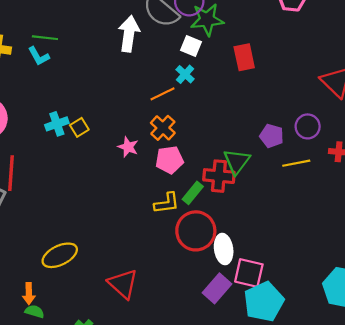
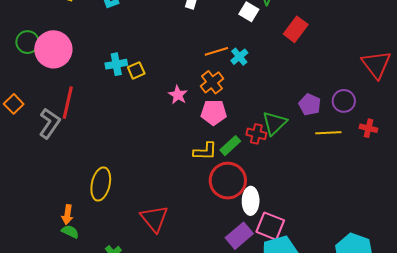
red rectangle: (244, 57) -> (296, 29), turned 40
cyan cross: (185, 74) -> (239, 57), moved
red cross: (219, 176) -> (256, 134), size x0.7
yellow ellipse: (60, 255) -> (101, 184), turned -60

